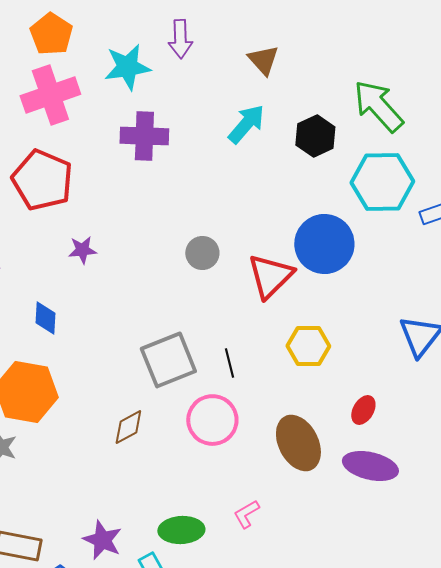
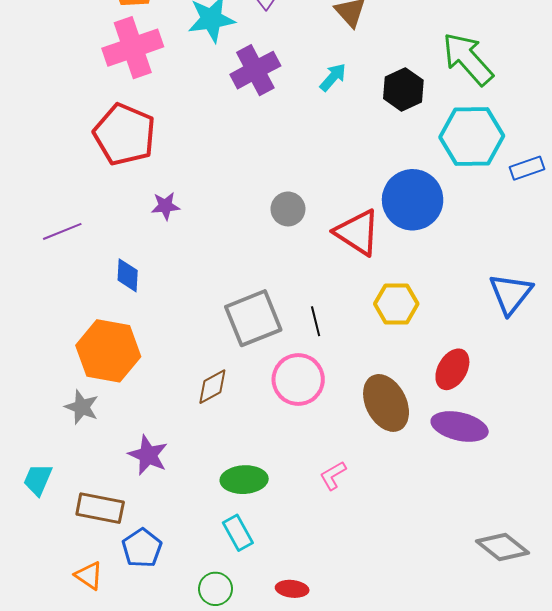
cyan arrow: (246, 124) -> (333, 77), size x0.7
purple cross: (144, 136) -> (255, 70), moved, turned -30
red triangle: (270, 276) -> (357, 232), turned -42
red ellipse: (363, 410) -> (452, 369), size x1.4
green ellipse: (181, 530) -> (244, 480), moved
purple star: (102, 540) -> (148, 455), moved

